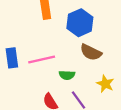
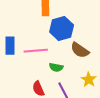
blue hexagon: (80, 23) -> (62, 28), moved

